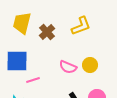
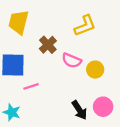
brown cross: (47, 32) -> (48, 45), moved
pink semicircle: (68, 67) -> (72, 60), moved

